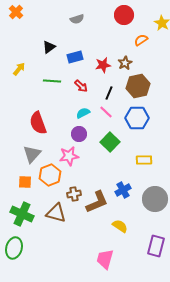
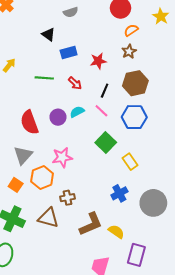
orange semicircle: (141, 40) -> (131, 30), moved
black triangle: (49, 47) -> (48, 34), moved, turned -48
brown star: (125, 63) -> (129, 51), moved
purple circle: (79, 134) -> (58, 117), moved
yellow rectangle: (144, 160) -> (130, 162), moved, turned 56
orange square: (25, 182) -> (16, 185), turned 32
brown L-shape: (97, 202) -> (91, 224), moved
purple rectangle: (156, 246) -> (136, 255), moved

